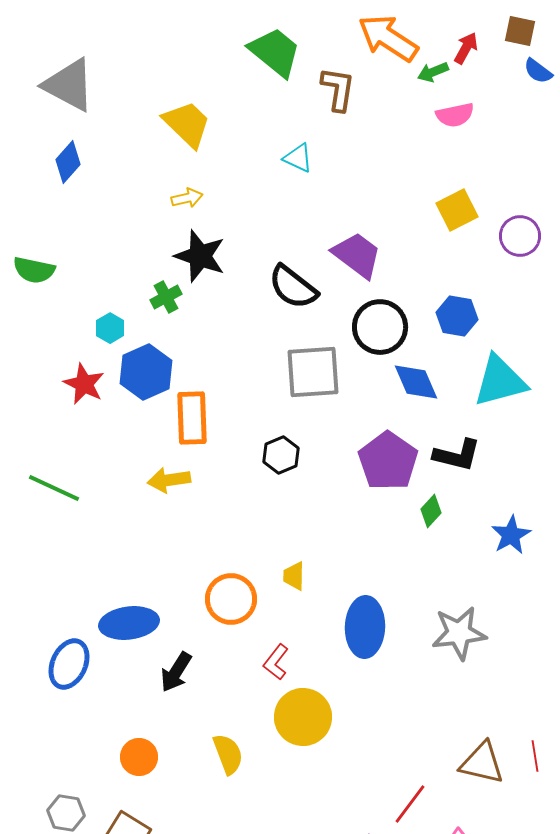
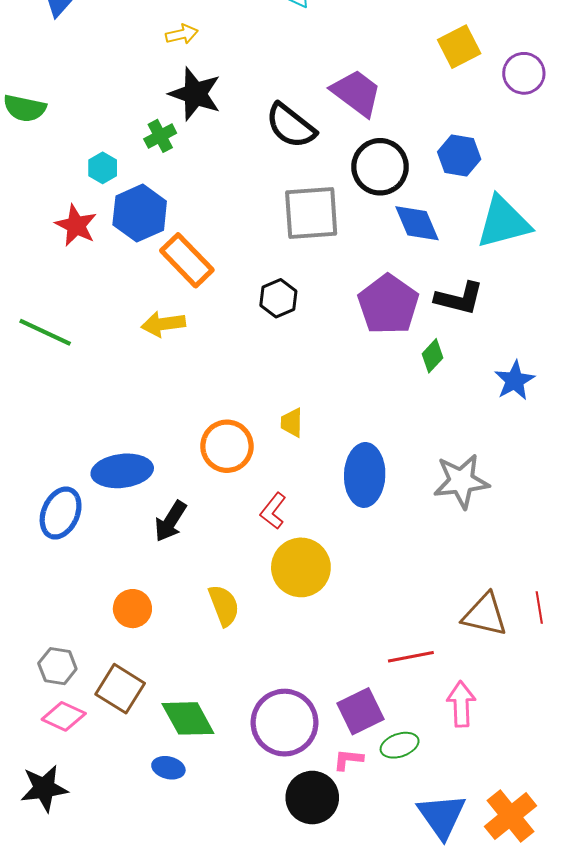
orange rectangle: (192, 418) -> (187, 260), turned -42
red line: (410, 804) -> (411, 657), turned 42

